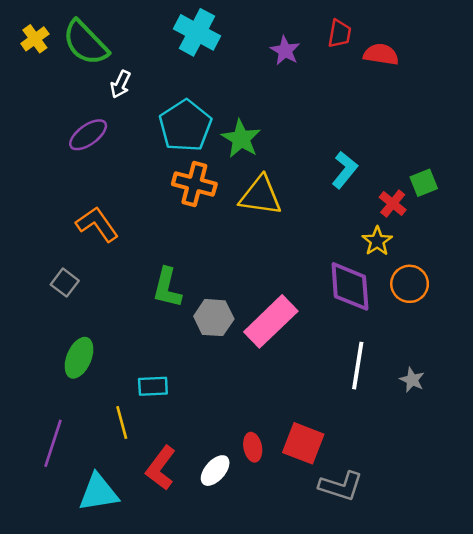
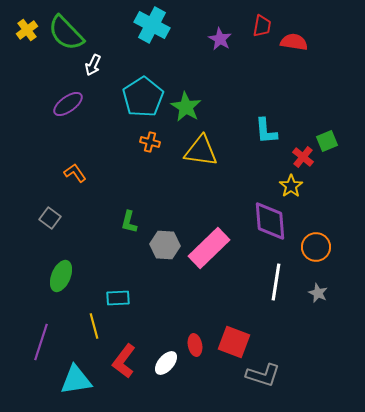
cyan L-shape: (345, 170) -> (266, 131), turned 136
orange cross: (194, 184) -> (150, 142), size x0.6
orange L-shape: (97, 224) -> (75, 173), size x0.7
orange circle: (410, 284) -> (316, 247), moved
green L-shape: (167, 288) -> (129, 222), size x0.7

